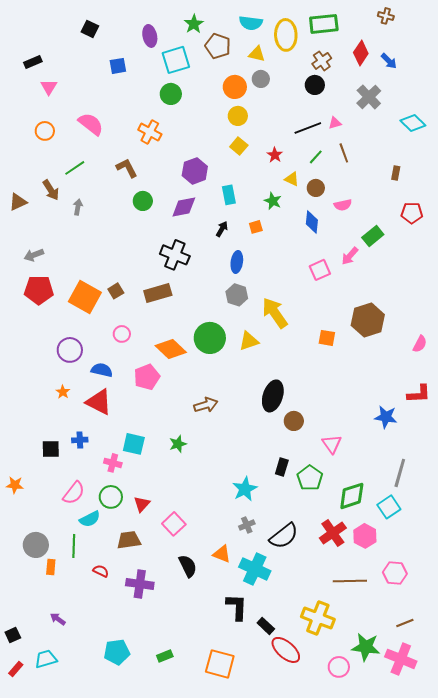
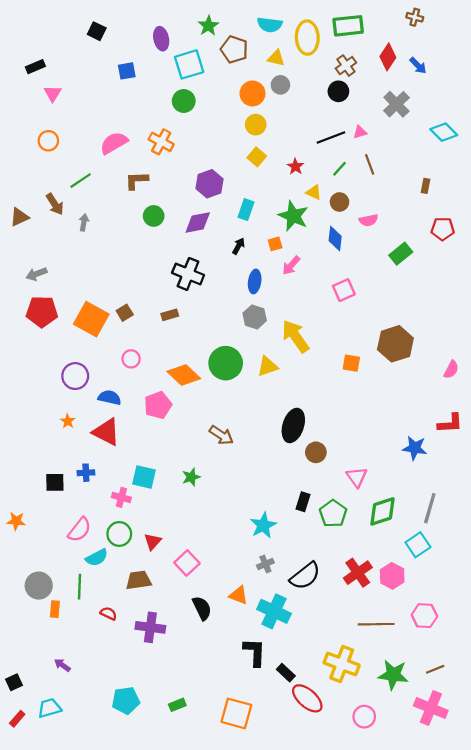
pink semicircle: (91, 124) -> (114, 143), moved, turned -68
brown L-shape: (127, 168) -> (136, 181), turned -65
cyan rectangle: (229, 195) -> (246, 210), turned 30
green star: (273, 201) -> (293, 216), size x1.6
pink arrow: (350, 256) -> (291, 265), moved
brown rectangle: (158, 293) -> (170, 315), size x0.6
brown arrow: (206, 405) -> (221, 435), turned 50
green diamond: (352, 496) -> (382, 511), moved
green star: (366, 647) -> (393, 675), moved

